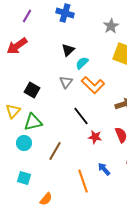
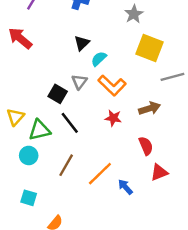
red arrow: (17, 46) -> (20, 38), turned 75
black square: (32, 90) -> (58, 94), moved
black line: (81, 116) -> (70, 123), moved
red star: (95, 137) -> (113, 118), moved
orange line: (83, 181) -> (100, 174), moved, turned 65

